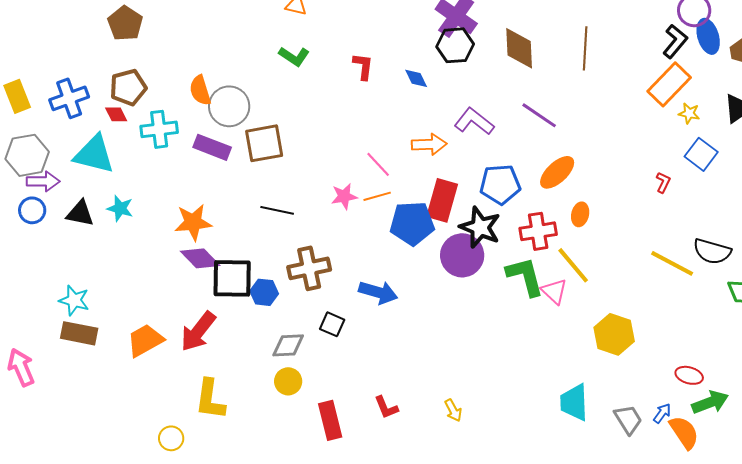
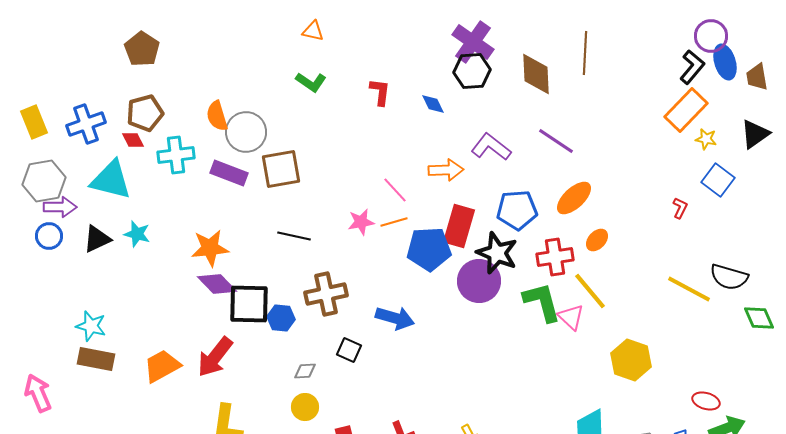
brown line: (585, 48) -> (585, 53), moved
black triangle: (80, 213) -> (97, 239), turned -36
orange ellipse: (580, 214) -> (597, 240), turned 30
gray diamond: (288, 345) -> (305, 371), size x0.7

